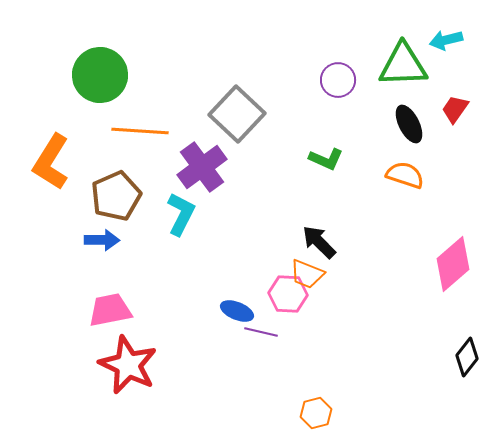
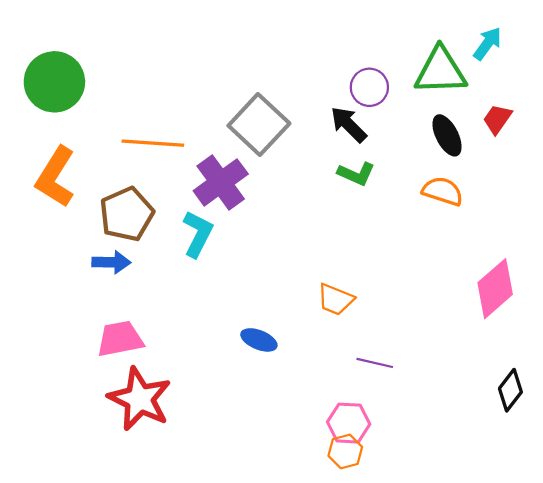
cyan arrow: (446, 40) -> (487, 44), turned 140
green circle: (100, 75) -> (54, 82), moved
black arrow: (319, 242) -> (349, 124), moved
pink hexagon: (288, 294) -> (349, 423), moved
purple line: (261, 332) -> (375, 363), moved

